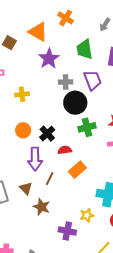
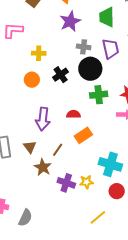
orange circle: (23, 130) -> (32, 80), moved
black cross: (47, 134) -> (61, 75), moved
brown line: (50, 179) -> (58, 150), moved
purple cross: (67, 231) -> (66, 183), moved

